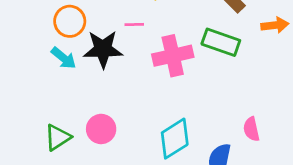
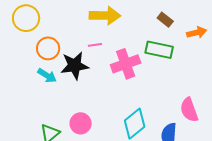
pink semicircle: (251, 129) -> (189, 110), size x1.4

